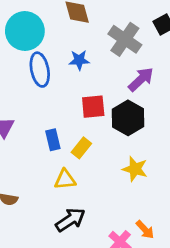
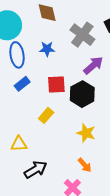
blue rectangle: (53, 140) -> (22, 84), moved, turned 63
yellow triangle: (65, 179) -> (19, 144), moved
orange arrow: (145, 230) -> (85, 165), moved

